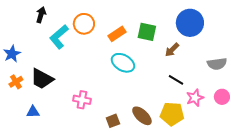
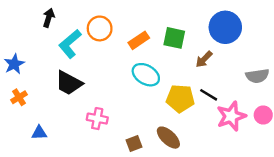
black trapezoid: (42, 79) -> (69, 83), moved
pink star: (195, 98) -> (231, 116), size x1.4
yellow pentagon: (172, 114) -> (180, 98), moved

